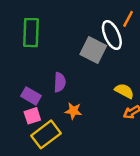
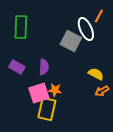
purple rectangle: (31, 96) -> (17, 67), moved
pink square: (32, 116) -> (39, 93), moved, size x1.5
yellow rectangle: (46, 134) -> (47, 109), moved, turned -40

